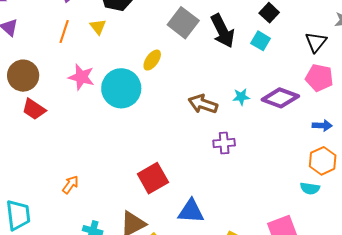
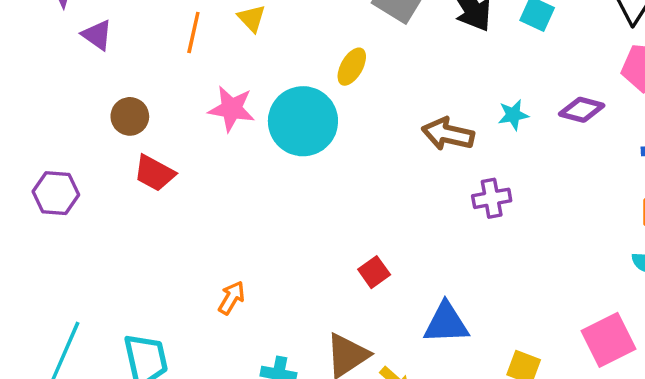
brown circle: (23, 76) -> (130, 116), size x0.7
purple diamond: (280, 98) -> (582, 110), size x0.7
red square: (153, 178) -> (374, 272), size x0.6

